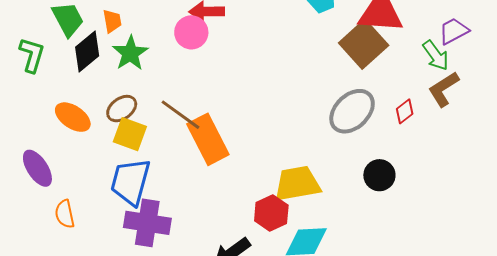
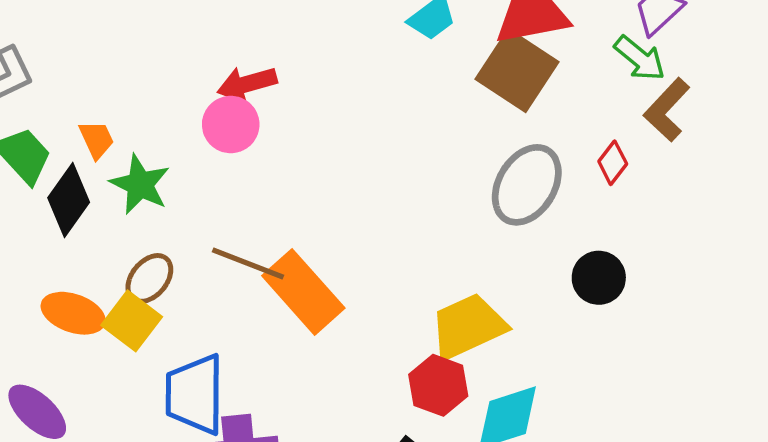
yellow square: (130, 134) -> (132, 321), moved, turned 32

